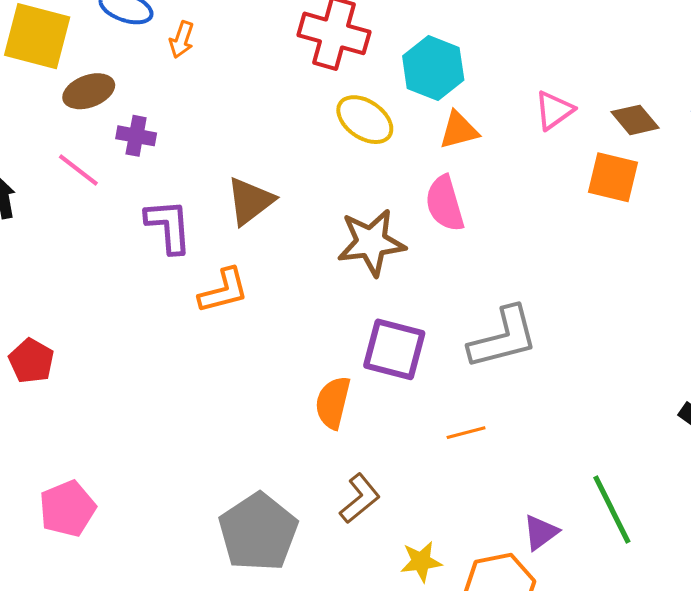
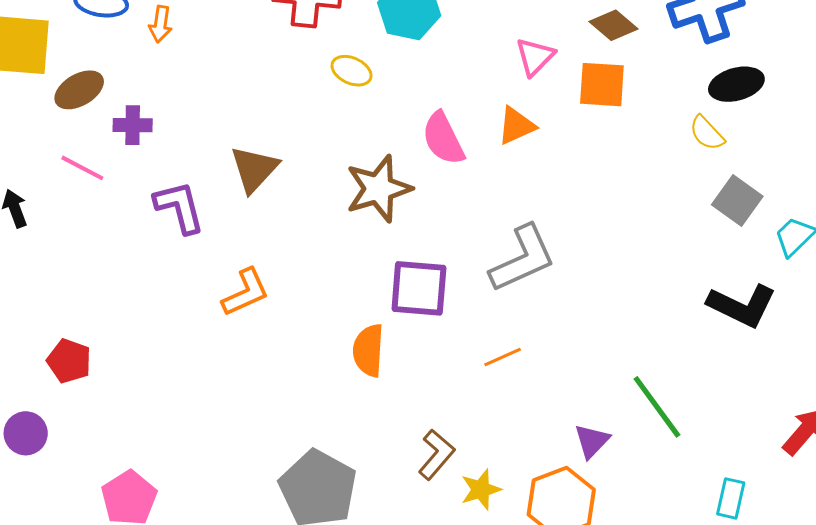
pink triangle: (554, 110) -> (535, 57), moved
yellow ellipse: (365, 120) -> (352, 71), size x0.7
orange triangle: (459, 130) -> (516, 126), moved
orange L-shape: (224, 291) -> (246, 292), moved
brown L-shape: (360, 498) -> (436, 454), moved

